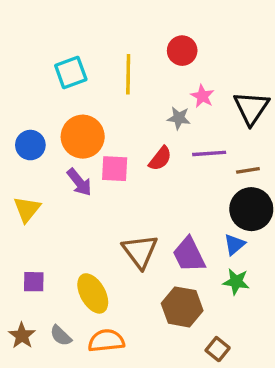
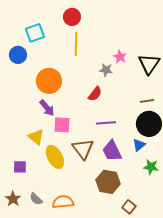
red circle: (182, 51) -> (72, 17), moved
cyan square: (71, 73) -> (35, 33), moved
blue circle: (30, 145) -> (18, 55), moved
purple line: (209, 153) -> (106, 123), moved
pink square: (115, 169) -> (62, 125), moved
yellow triangle: (27, 209) -> (36, 137), moved, turned -30
green star: (236, 282) -> (151, 167), moved
yellow ellipse: (93, 293) -> (55, 157), moved

